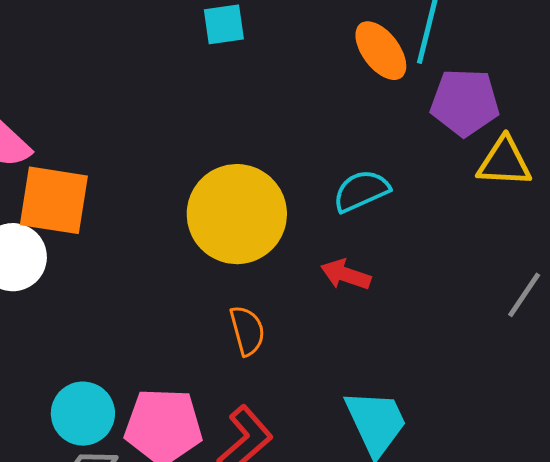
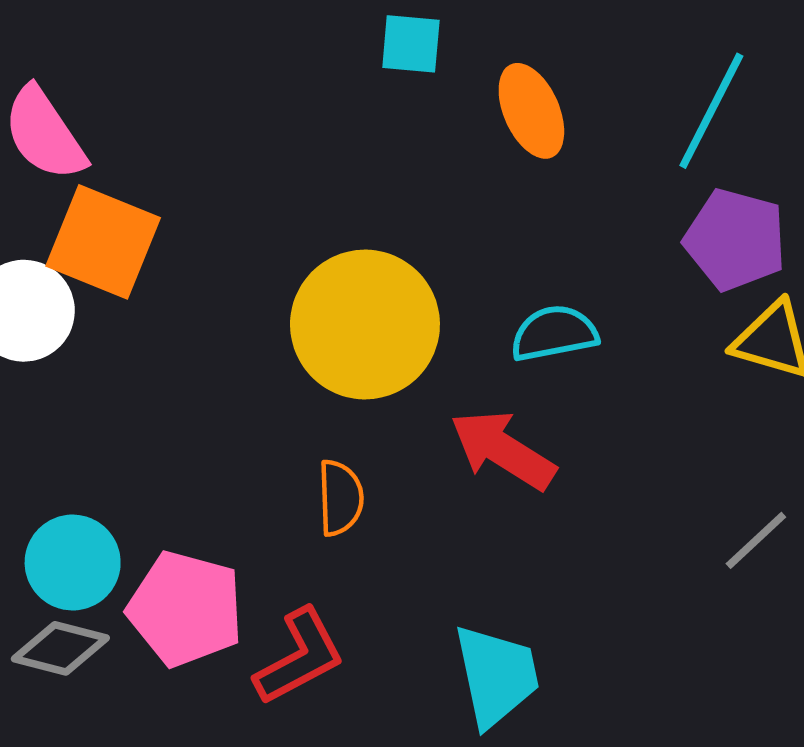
orange ellipse: (381, 51) -> (531, 111), moved
red arrow: (346, 275) -> (503, 450), size x1.5

